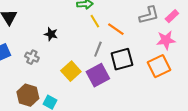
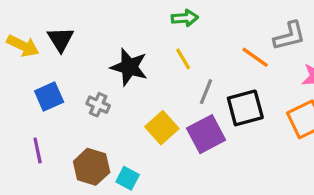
yellow line: (95, 21) -> (183, 59), moved
orange line: (116, 29) -> (255, 57), moved
black star: (51, 34) -> (129, 67), size x1.6

